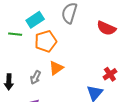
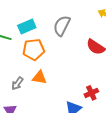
orange triangle: (56, 68) -> (39, 78), turned 35

